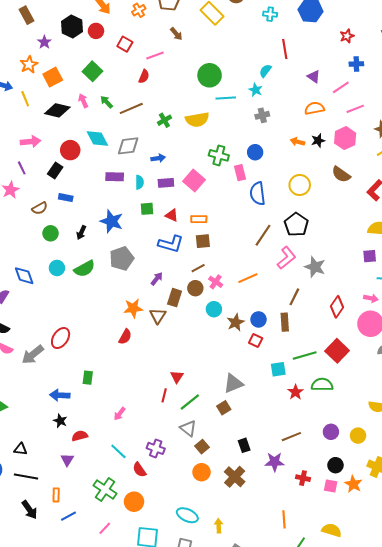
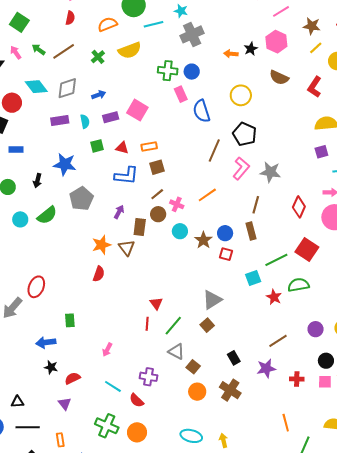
orange semicircle: (314, 108) -> (107, 24), moved
gray cross: (262, 115) -> (192, 34), size x1.6
green cross: (219, 155) -> (168, 71), moved

